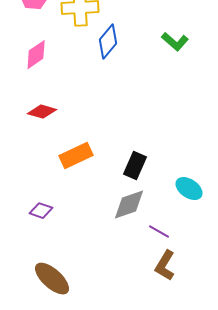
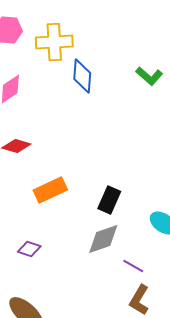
blue diamond: (108, 42) -> (82, 76), turned -36
purple diamond: (41, 211) -> (29, 249), moved

